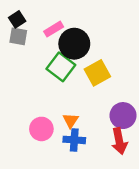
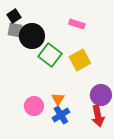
pink rectangle: (54, 29) -> (77, 24), moved, turned 49
black circle: (74, 44) -> (32, 36), moved
blue cross: (74, 140) -> (61, 115), turned -36

